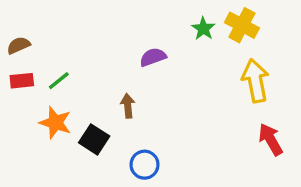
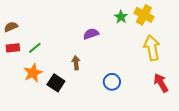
orange star: (55, 123) -> (33, 73), turned 30
blue circle: (145, 165) -> (112, 82), moved

